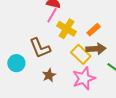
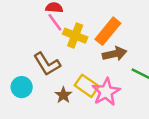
pink line: (52, 15) -> (55, 22), turned -56
orange rectangle: (94, 30) -> (108, 31), size x1.6
yellow rectangle: (81, 54) -> (87, 86), moved

